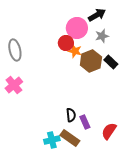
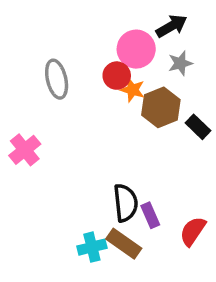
gray ellipse: (15, 50) -> (57, 79), moved
black rectangle: (111, 62) -> (198, 127), moved
black semicircle: (71, 115) -> (126, 203), size x1.5

